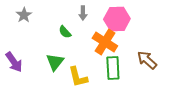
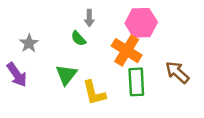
gray arrow: (83, 13) -> (89, 18), moved
gray star: (24, 15) -> (29, 43), moved

